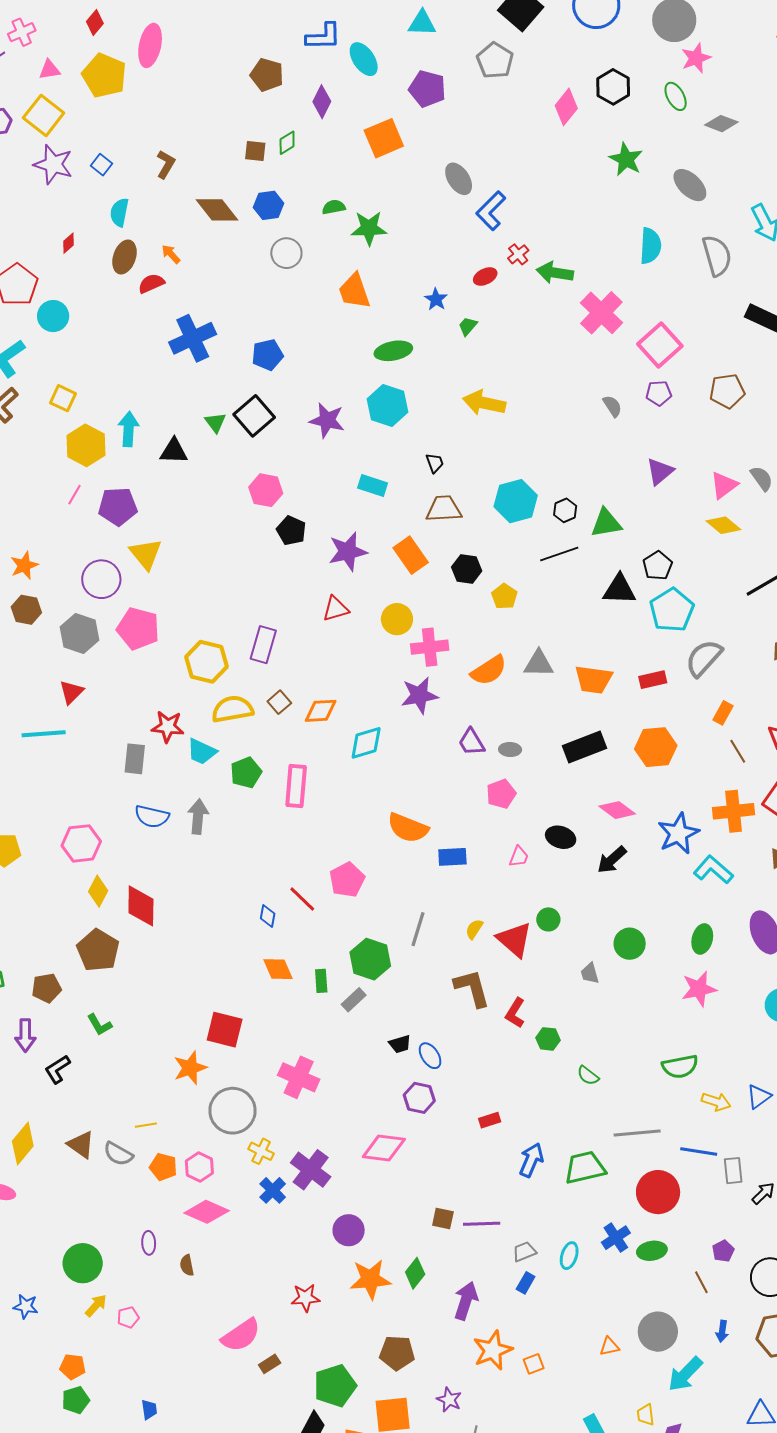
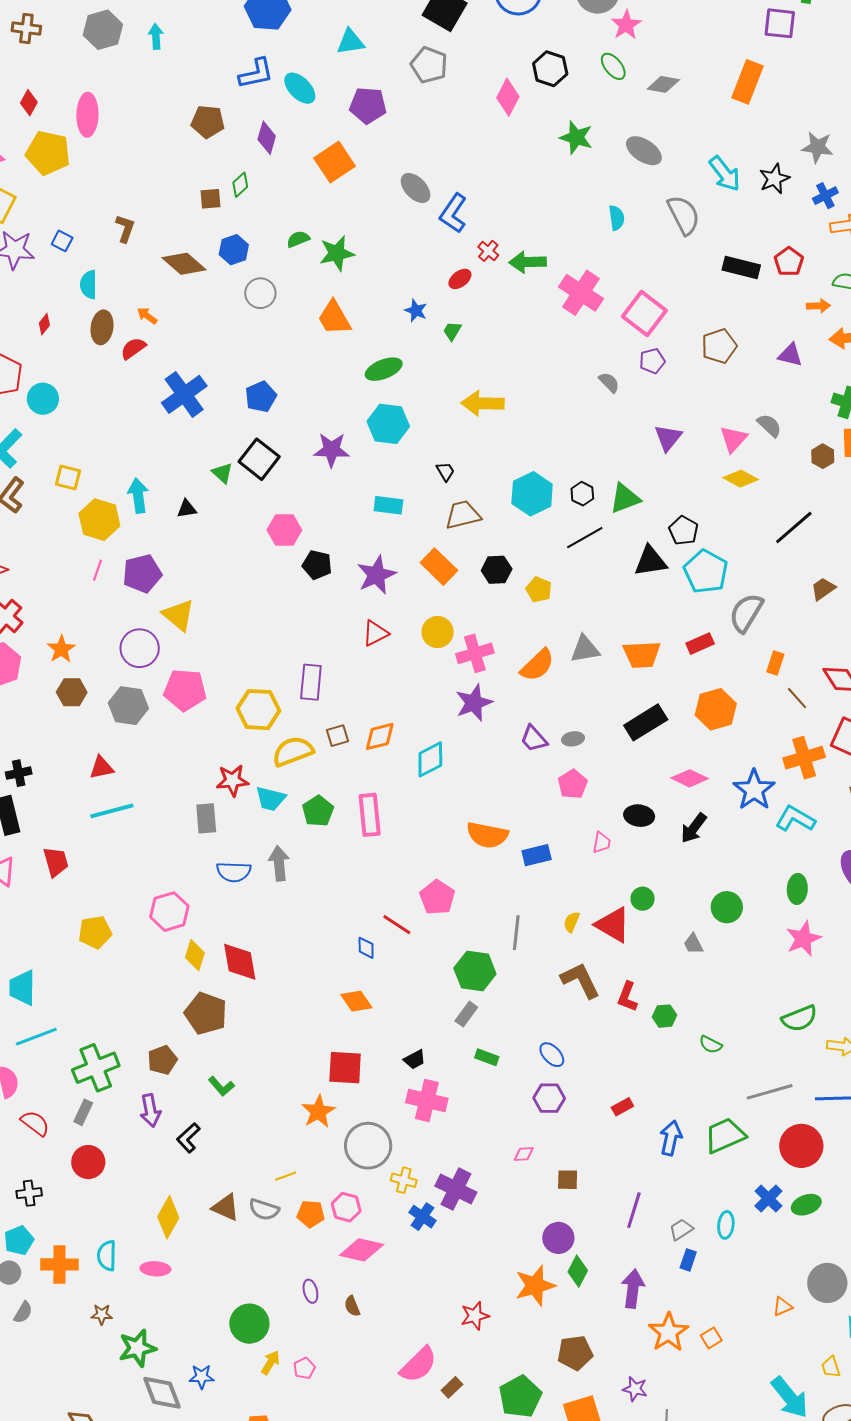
cyan semicircle: (650, 246) -> (617, 218), size x0.7
black triangle: (174, 451) -> (187, 509), size x0.7
red triangle: (71, 692) -> (101, 768), moved, turned 44
brown square: (279, 702) -> (337, 736), turned 35
orange diamond: (278, 969) -> (356, 1001), moved
green rectangle: (321, 981) -> (487, 1057), moved, turned -55
black trapezoid: (400, 1044) -> (415, 1060), moved
pink diamond: (384, 1148) -> (524, 1154), size x0.5
brown square: (443, 1218) -> (568, 1180), moved
purple line: (482, 1224) -> (634, 1210), turned -60
purple circle: (349, 1230) -> (558, 1238), moved

